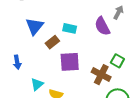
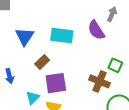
cyan rectangle: (70, 28) -> (62, 36), size x1.5
brown rectangle: (52, 42) -> (42, 62), moved
purple square: (70, 62) -> (56, 83), moved

